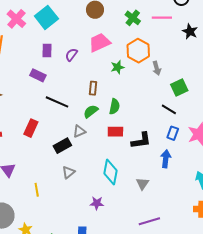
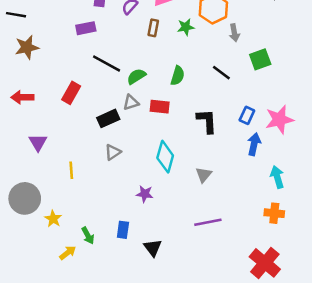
purple rectangle: (38, 75) -> (86, 28), turned -42
brown rectangle: (93, 88) -> (153, 28), moved
black line: (169, 109) -> (221, 73), moved
green semicircle: (91, 111) -> (136, 76), moved
red rectangle: (115, 132) -> (160, 107), moved
black L-shape: (141, 141) -> (207, 121), turned -90
blue arrow: (166, 159) -> (254, 144), moved

